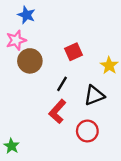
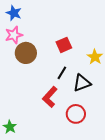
blue star: (26, 15) -> (14, 13), moved
black line: (62, 84) -> (62, 73), moved

